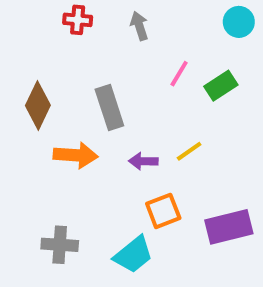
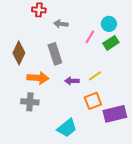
cyan circle: (239, 22) -> (109, 24), moved
gray arrow: (139, 26) -> (61, 24), moved, turned -64
orange square: (163, 211) -> (93, 101), moved
gray cross: (60, 245) -> (30, 102), moved

